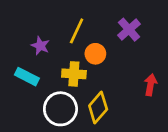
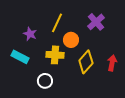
yellow diamond: (98, 108) -> (86, 62), moved
white circle: (60, 109) -> (45, 81), size x0.6

